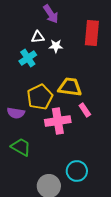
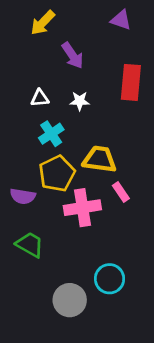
white triangle: (38, 37) -> (40, 98), moved
cyan cross: (28, 58) -> (51, 134), moved

